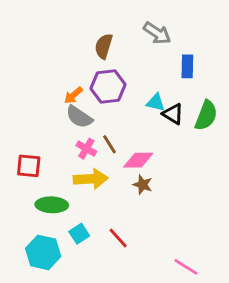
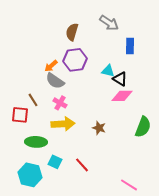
green semicircle: (206, 115) -> (143, 127), moved
brown line: (109, 144) -> (33, 100), moved
pink diamond: (138, 160) -> (122, 96), moved
cyan square: (79, 234) -> (55, 162), turned -32

